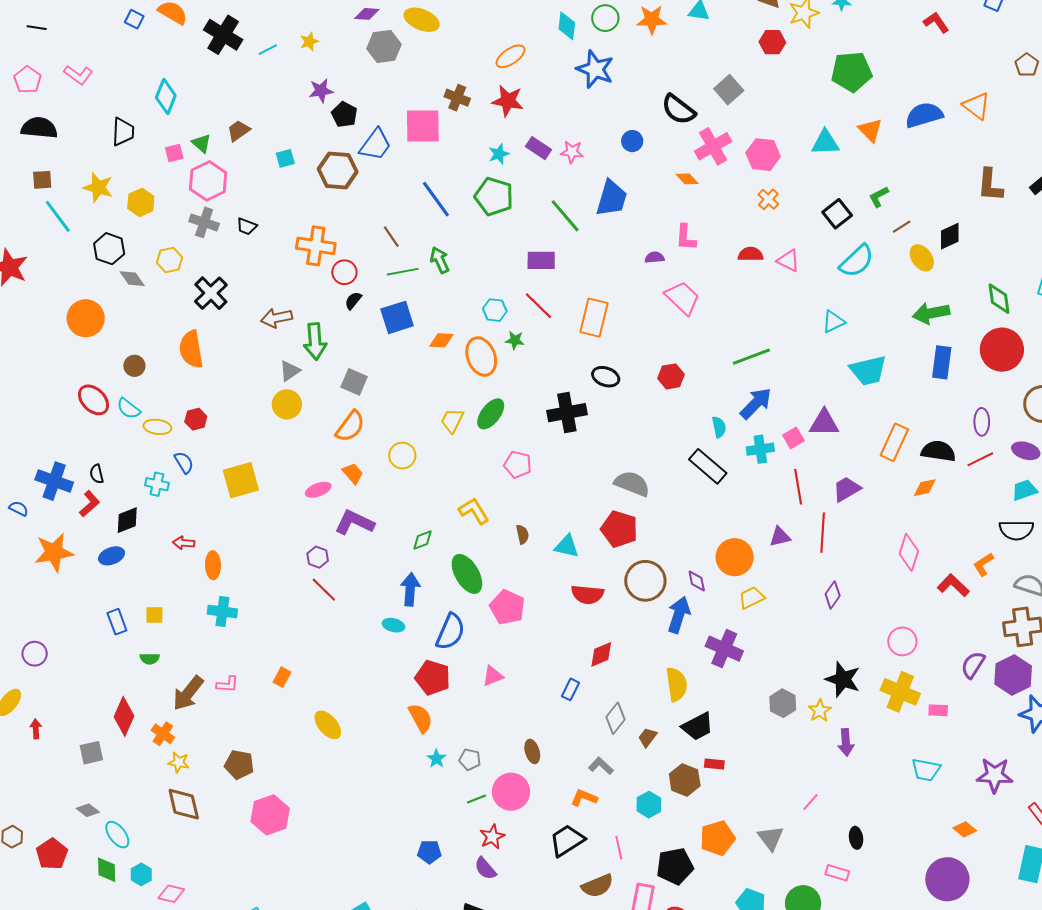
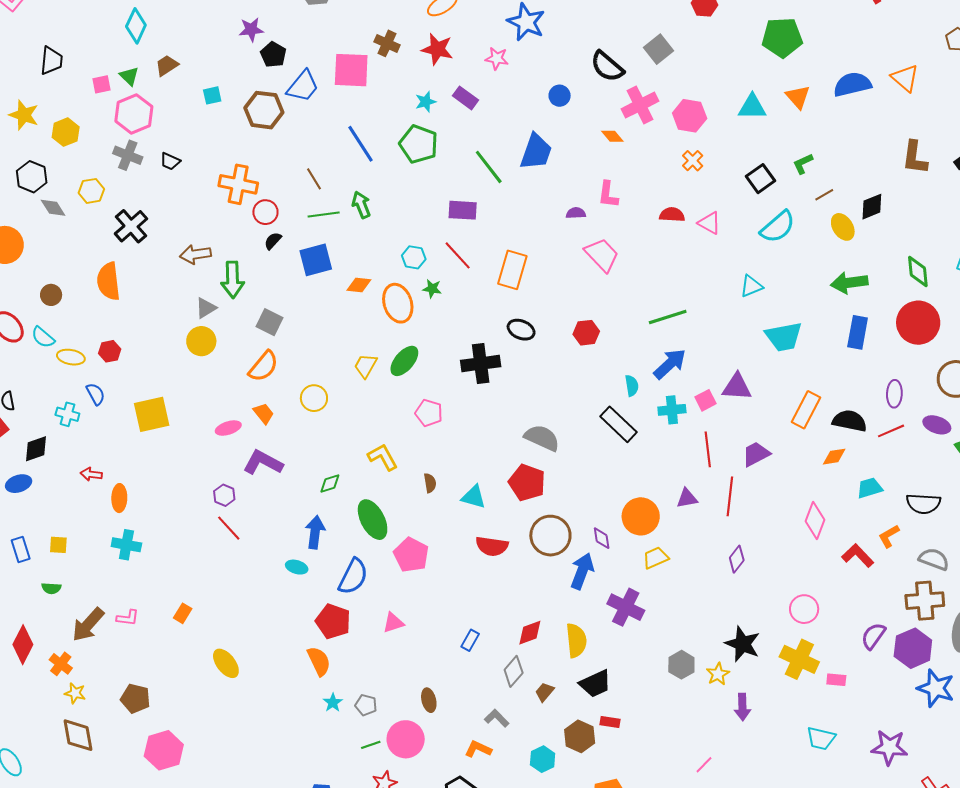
cyan diamond: (166, 97) -> (136, 26), moved
pink star: (572, 152) -> (497, 58), moved
cyan trapezoid: (1024, 490) -> (870, 488), moved
red diamond: (601, 654) -> (530, 633), moved

